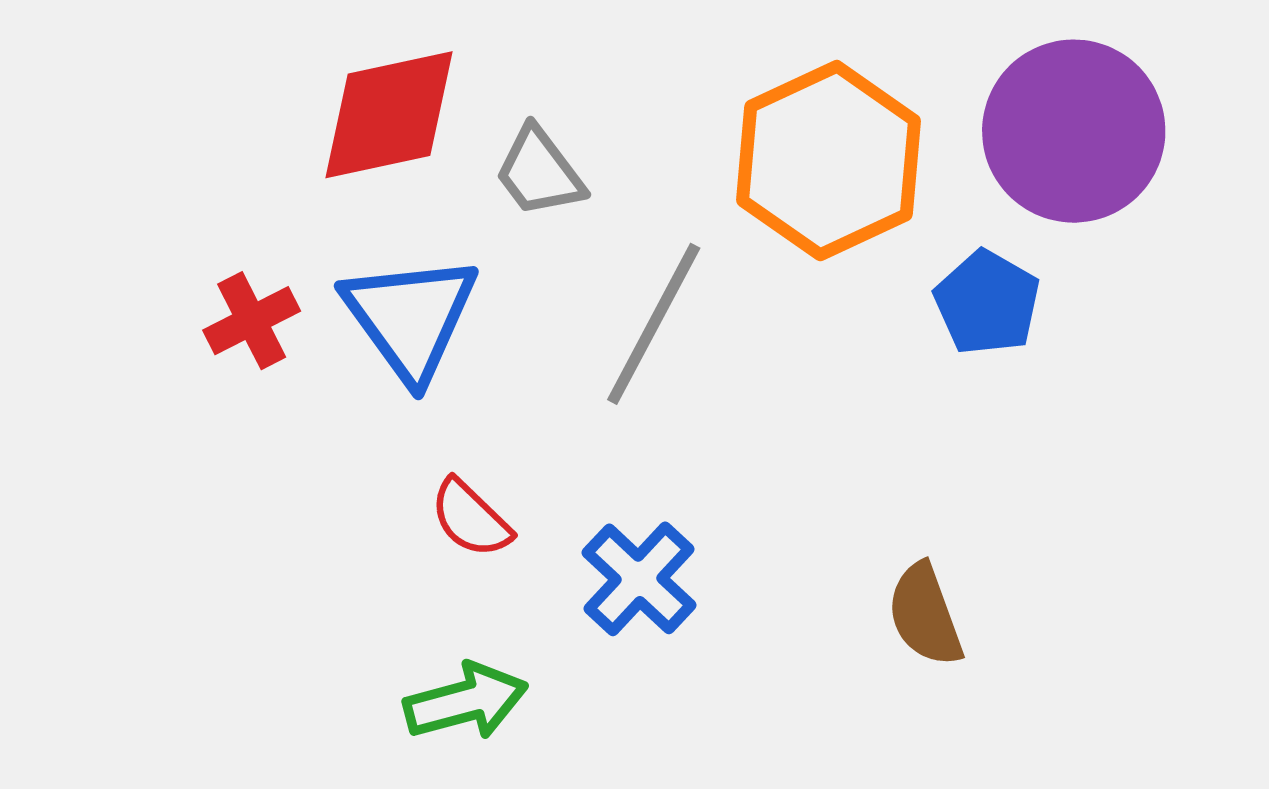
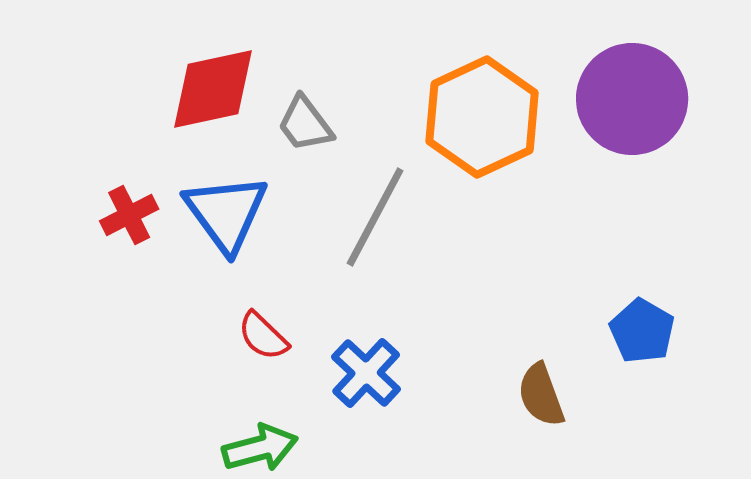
blue pentagon: (987, 303) -> (642, 331), moved

